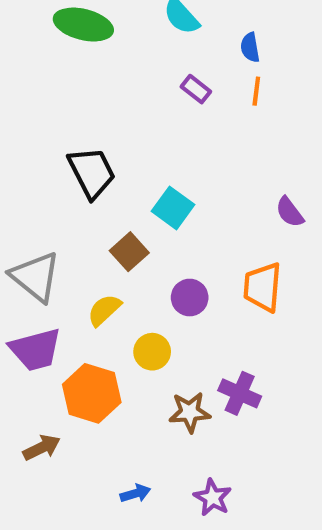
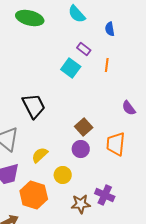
orange line: (256, 91) -> (107, 65), moved
black trapezoid: (92, 172) -> (34, 106), moved
cyan square: (173, 208) -> (71, 68), moved
brown square: (129, 252) -> (84, 127), moved

